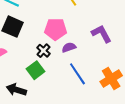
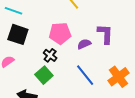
purple L-shape: (101, 34) -> (105, 34), turned 35
purple semicircle: (69, 47) -> (84, 44), moved

